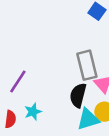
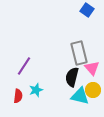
cyan triangle: (88, 119) -> (80, 96), turned 30

